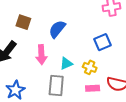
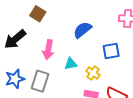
blue semicircle: (57, 29) -> (82, 30), moved
gray rectangle: (56, 85) -> (40, 81), moved

